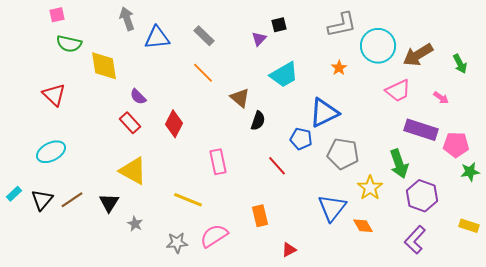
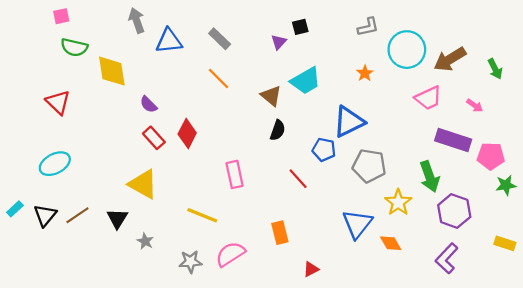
gray L-shape: (342, 25) -> (368, 27), size x0.7
brown triangle: (240, 98) -> (271, 96), moved
red rectangle: (130, 123) -> (154, 138), moved

